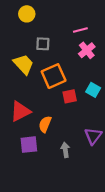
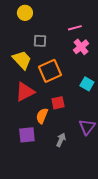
red square: (70, 96) -> (58, 103), moved
red triangle: (20, 111) -> (25, 92), moved
gray arrow: (65, 150) -> (61, 140), turned 32

